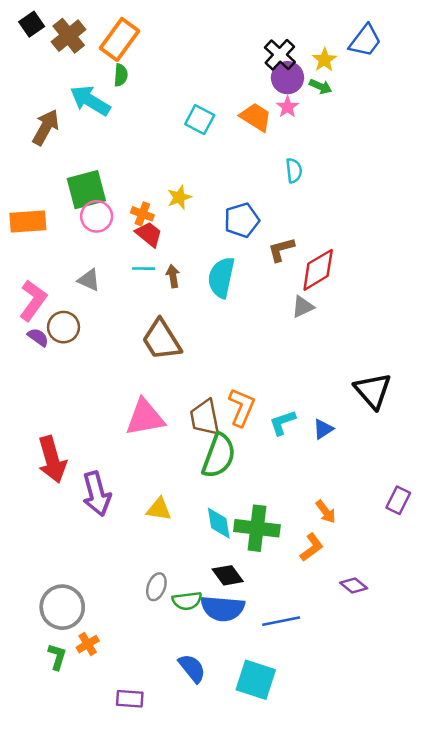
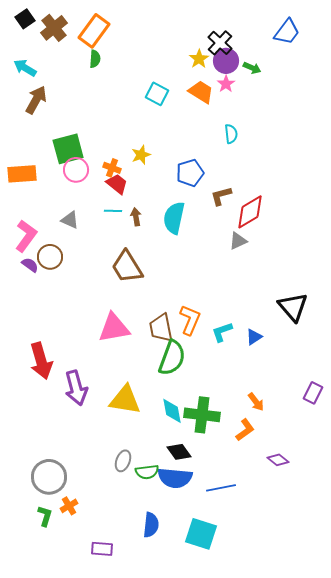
yellow star: (324, 60) -> (199, 59), moved
cyan arrow: (90, 101) -> (25, 68), moved, size x0.7
yellow triangle: (159, 509) -> (125, 400), size x1.6
blue semicircle: (192, 668) -> (151, 525), turned 45

